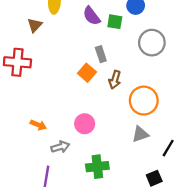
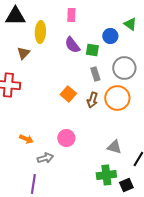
gray rectangle: (101, 54) -> (95, 74), moved
orange circle: (144, 101) -> (117, 98), moved
gray triangle: (140, 134) -> (114, 147), turned 35
green cross: (97, 167) -> (106, 175), moved

